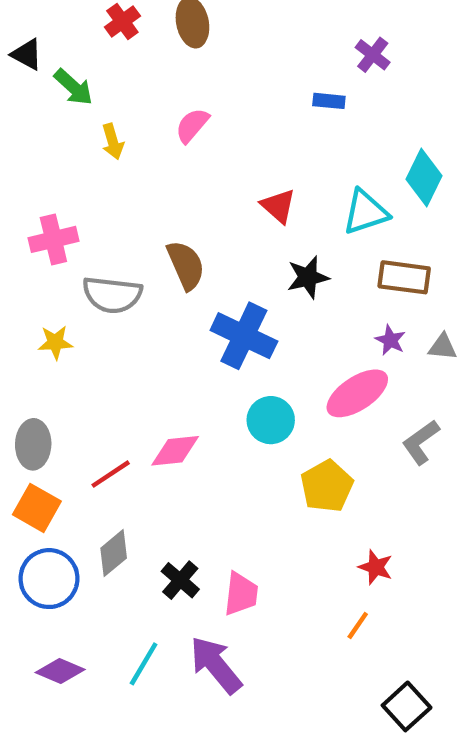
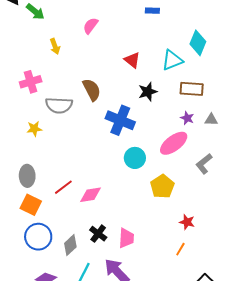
yellow arrow: (113, 141) -> (55, 46), moved
pink diamond: (175, 451) -> (91, 195), moved
gray diamond: (114, 553) -> (70, 245), moved

